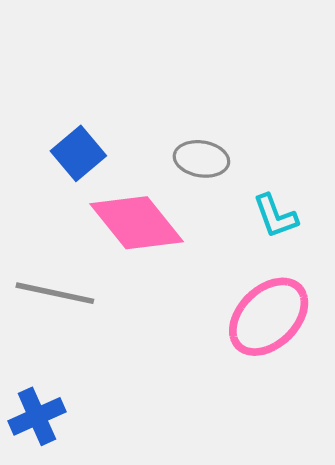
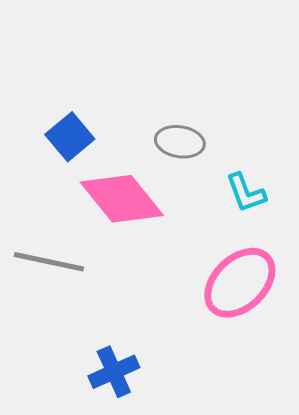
blue cross: (37, 416) -> (114, 372), moved

